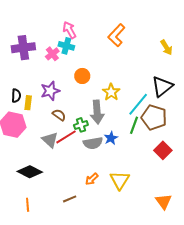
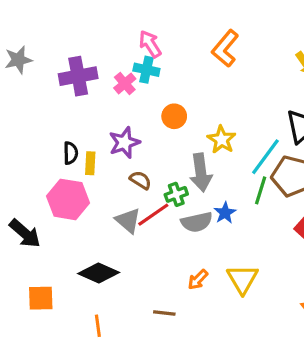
brown line: (70, 199) -> (164, 313), turned 32

